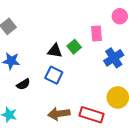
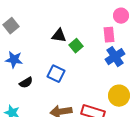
pink rectangle: (96, 34) -> (109, 35), moved
black triangle: (55, 51) -> (59, 36), moved

